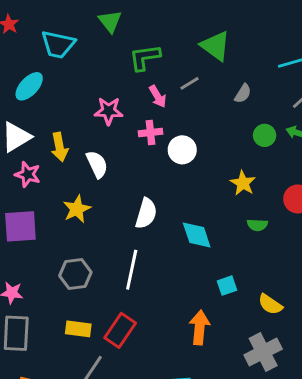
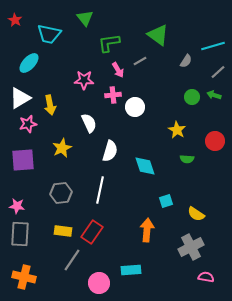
gray semicircle: (243, 94) -> (186, 61), moved
white semicircle: (97, 164) -> (89, 123), moved
pink star: (28, 174) -> (28, 124), turned -30

